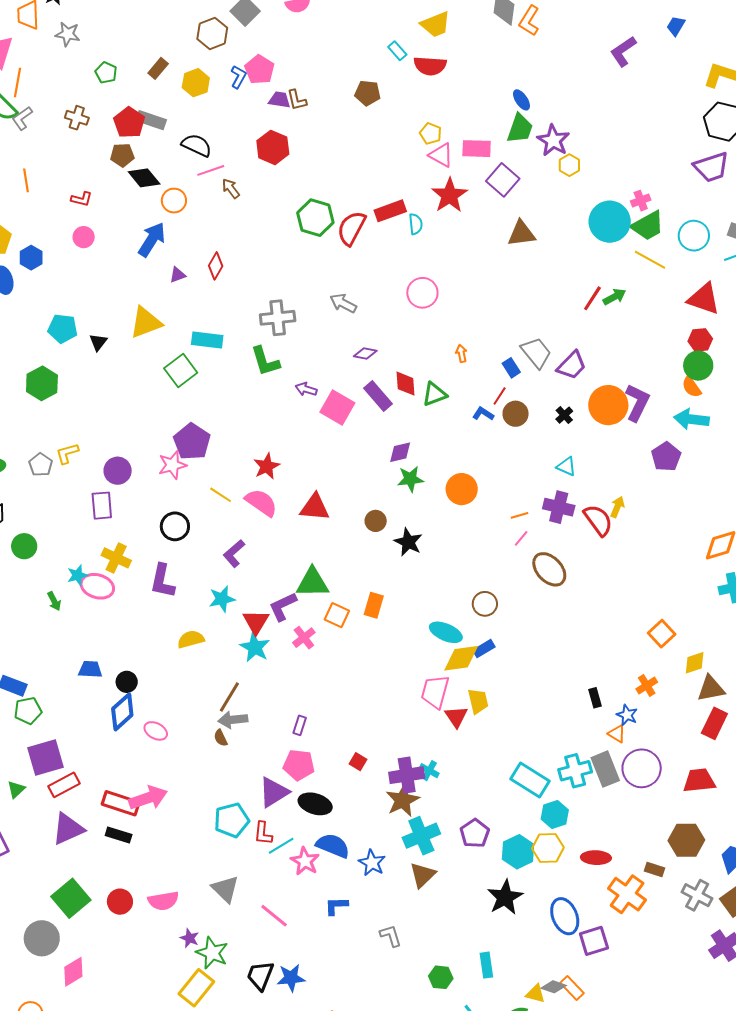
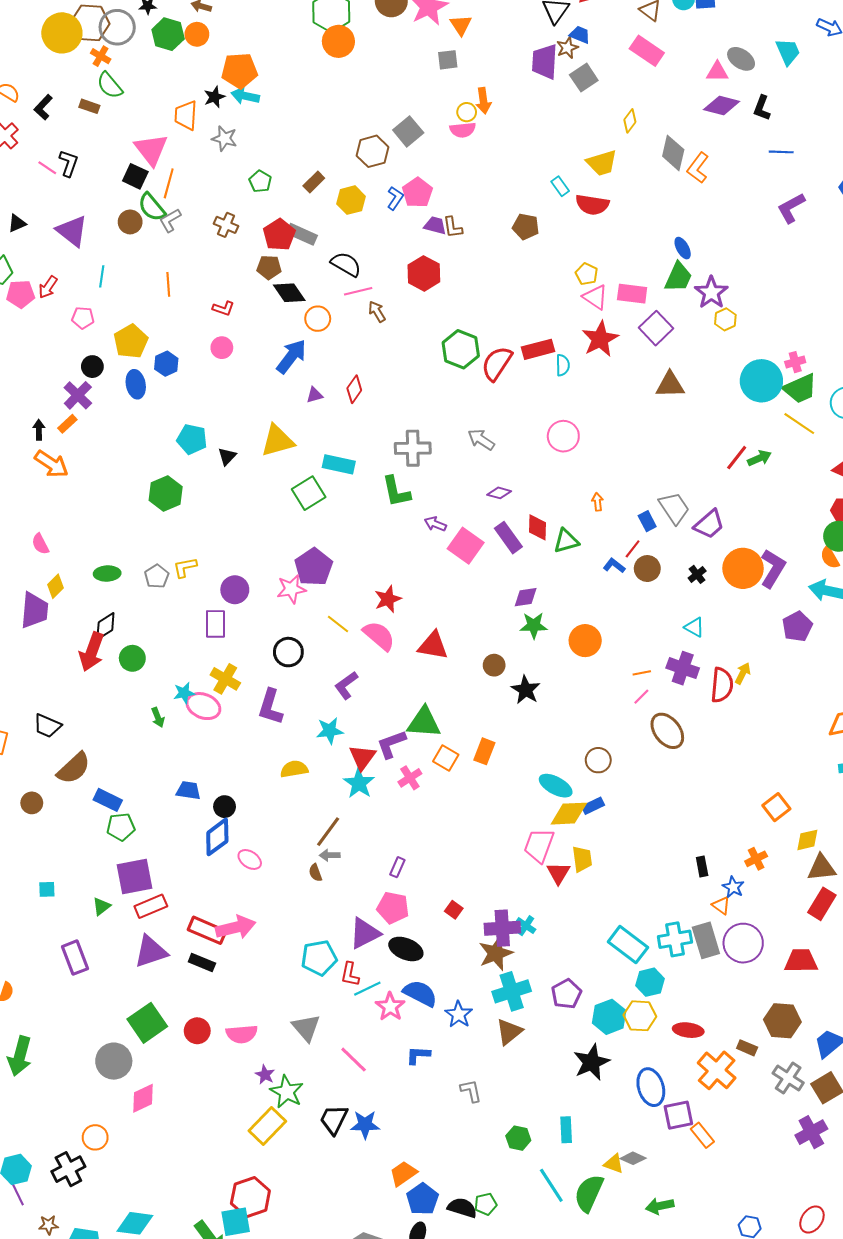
red semicircle: (598, 520) -> (722, 685), turned 36
gray arrow: (233, 720) -> (330, 855), size x0.7
orange rectangle: (572, 988) -> (702, 1135), moved

